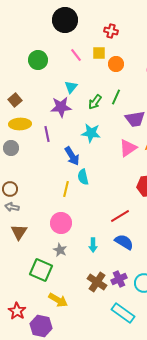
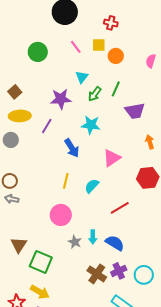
cyan triangle: (71, 87) -> (82, 77), moved
purple line: (47, 134) -> (47, 126), turned 42
pink triangle: (128, 148) -> (112, 158), moved
cyan semicircle: (83, 177) -> (92, 186), moved, turned 56
brown triangle: (19, 232) -> (19, 245), moved
blue semicircle: (124, 242) -> (115, 243), moved
gray star: (60, 250) -> (75, 242), moved
yellow arrow: (58, 300) -> (40, 292), moved

